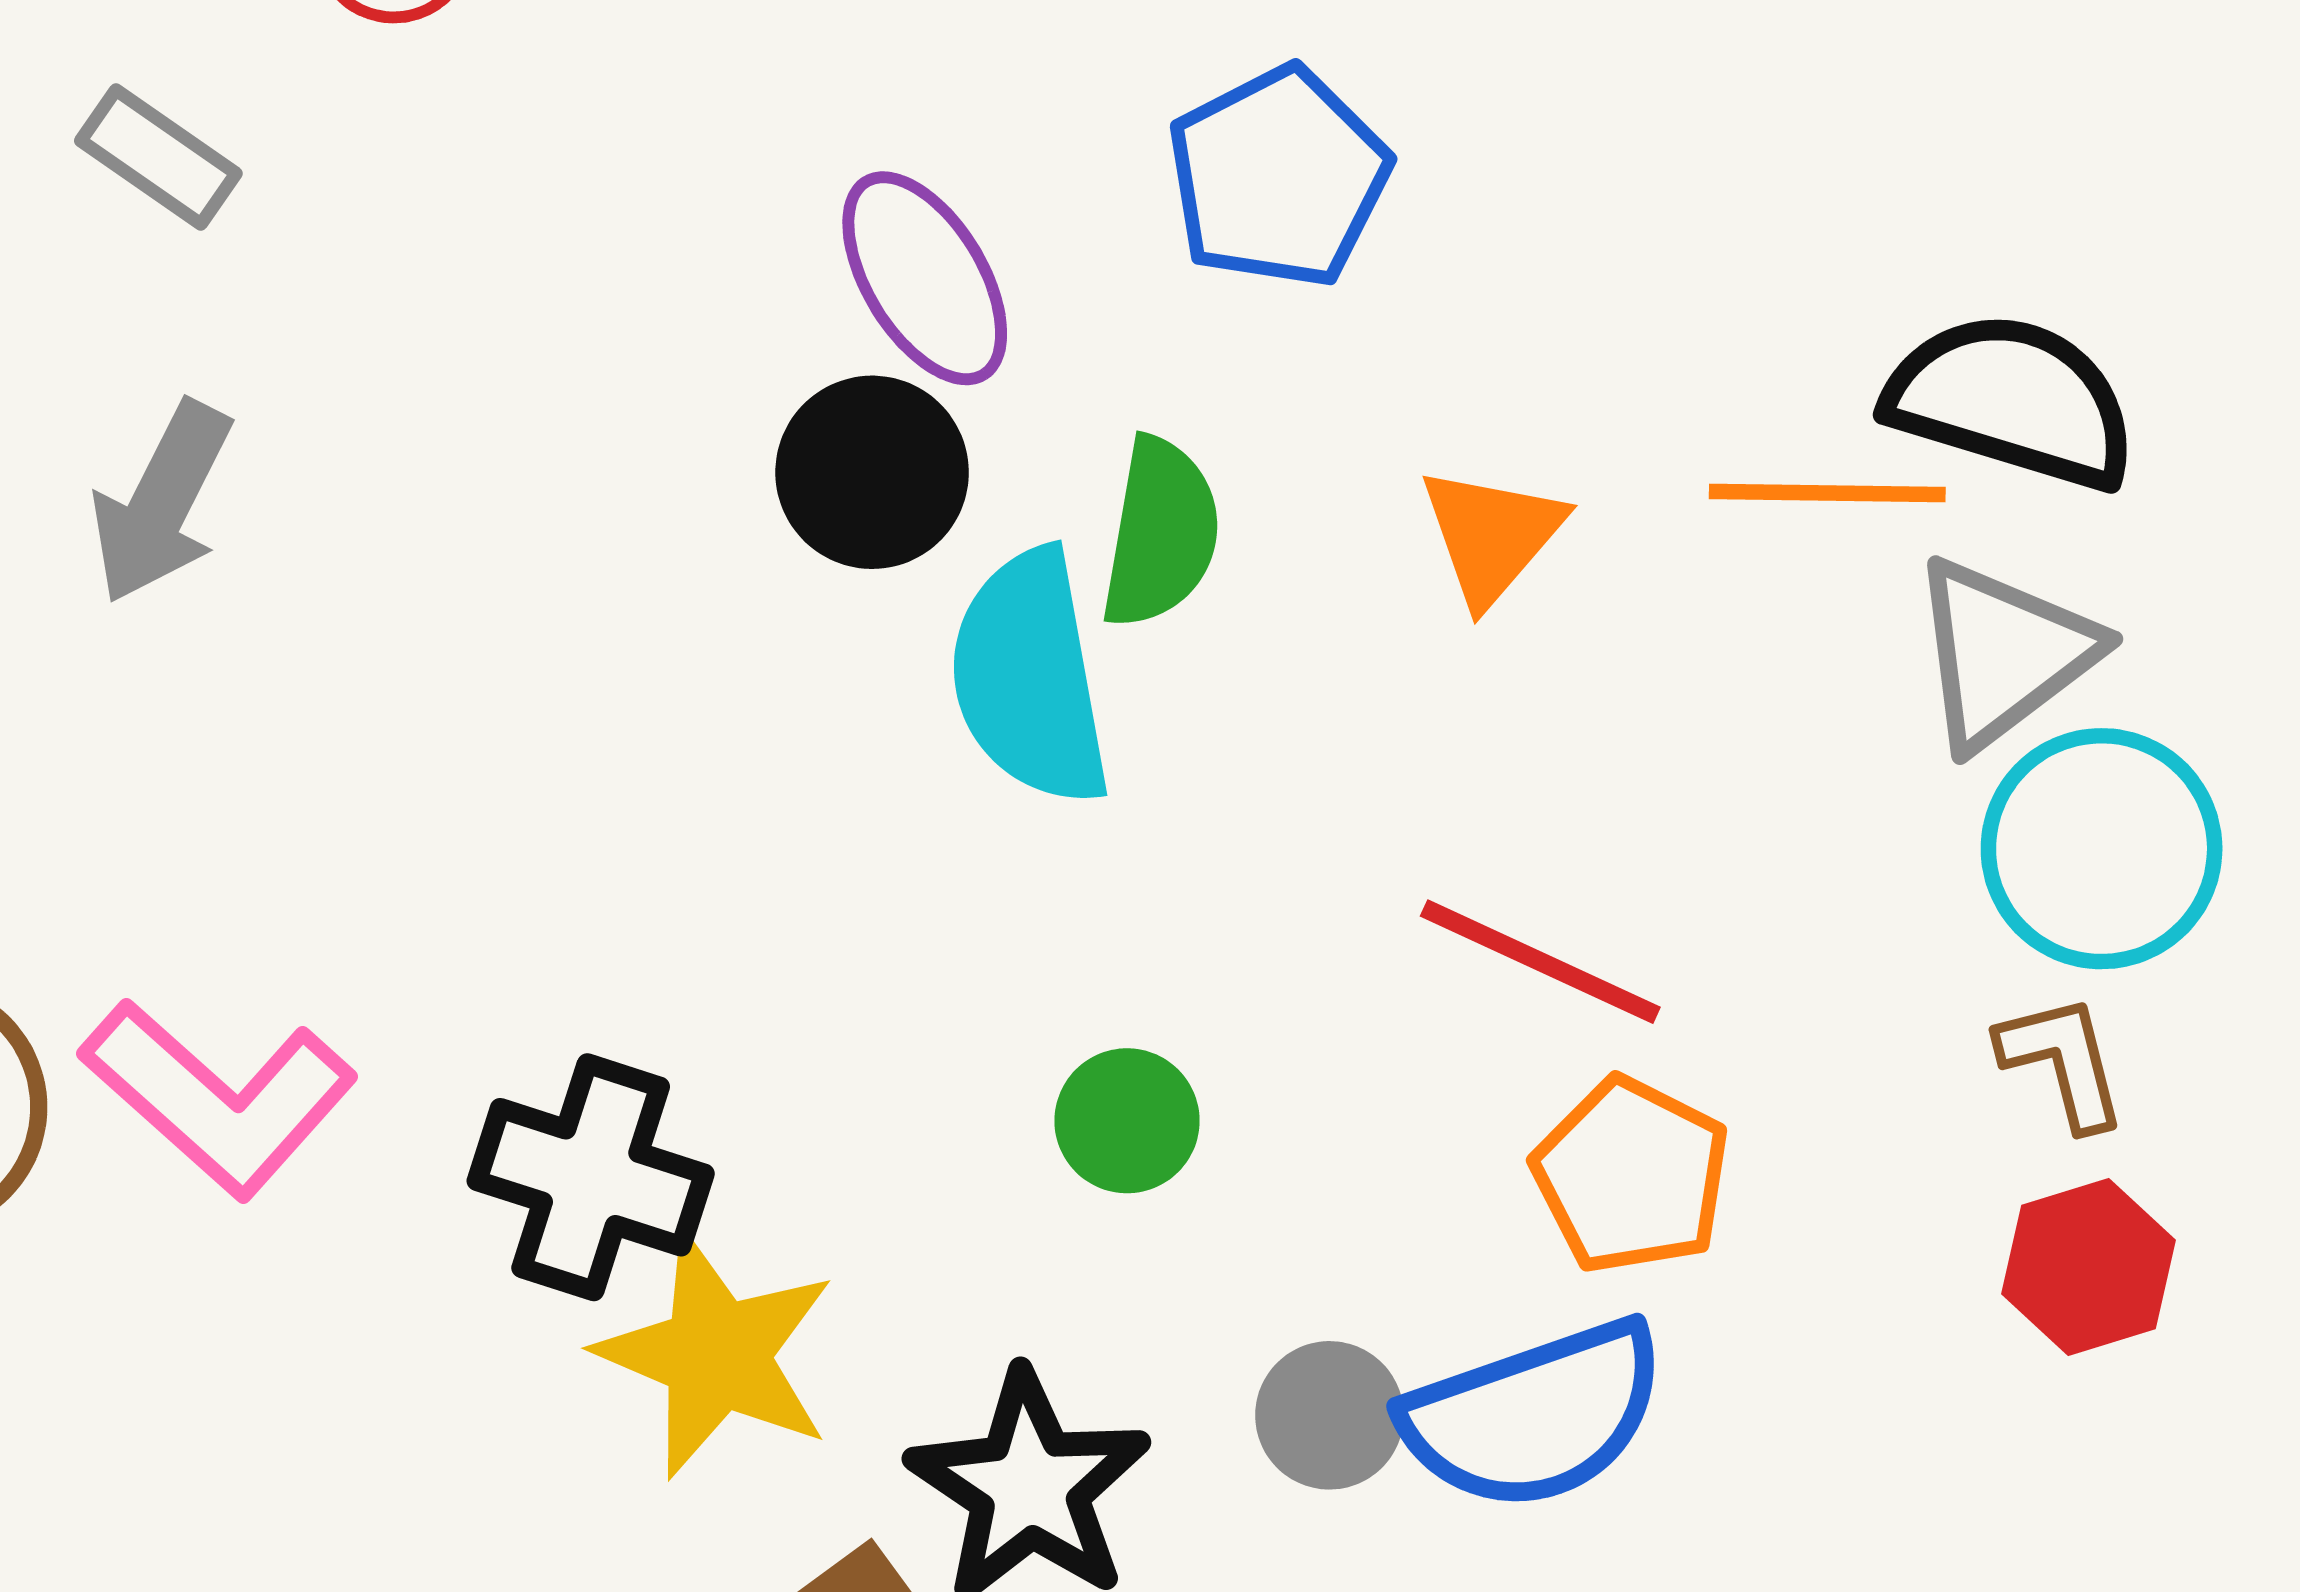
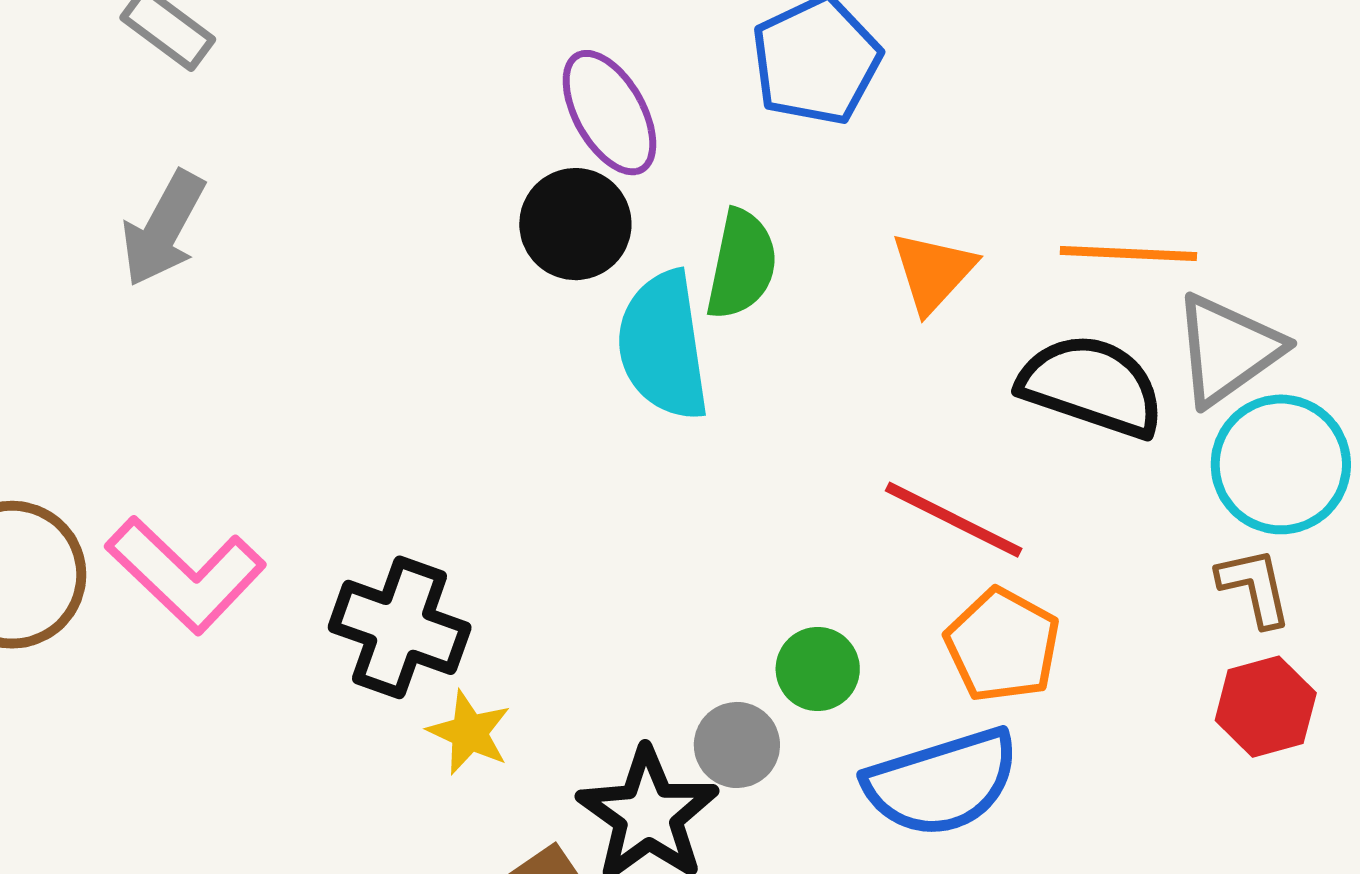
black semicircle: (2012, 401) -> (1092, 386), moved
green circle: (1127, 1121) -> (818, 669), moved
yellow star: (717, 1355) -> (469, 732), size x0.6
gray circle: (1329, 1415) -> (737, 745), moved

